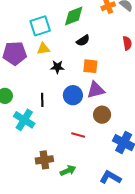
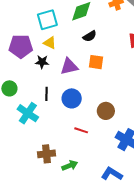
yellow triangle: (43, 49) -> (50, 43), turned 32
black star: (57, 67) -> (42, 62), moved
purple triangle: (96, 90) -> (69, 67), moved
blue circle: (73, 95) -> (72, 98), moved

